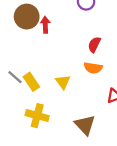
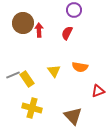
red semicircle: (94, 45) -> (67, 33), moved
gray line: (15, 77) -> (13, 75), turned -64
yellow triangle: (63, 82) -> (54, 71), moved

